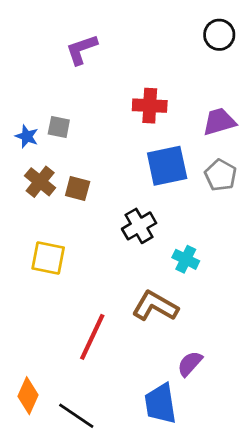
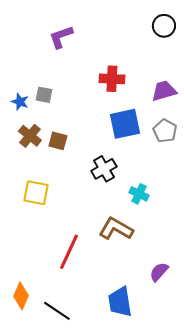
purple semicircle: (190, 364) -> (159, 272), moved

